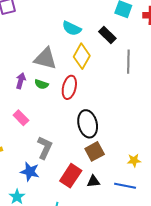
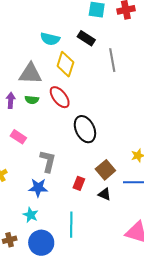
red ellipse: (69, 87) -> (60, 97), turned -40
brown square: (95, 151) -> (105, 170), moved
red rectangle: (71, 176) -> (79, 183), size x0.6
black triangle: (93, 181) -> (105, 194), moved, turned 40

